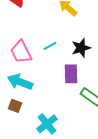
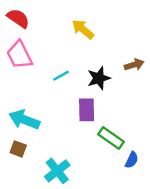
pink trapezoid: (21, 52) -> (19, 55), moved

